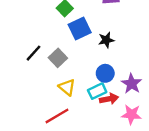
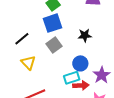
blue square: (80, 29) -> (52, 23), moved
gray square: (58, 58) -> (54, 45), moved
yellow triangle: (67, 87) -> (28, 63), moved

